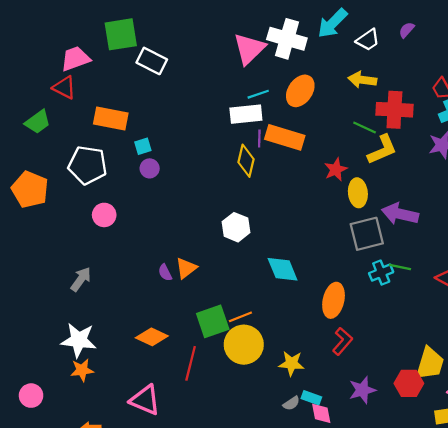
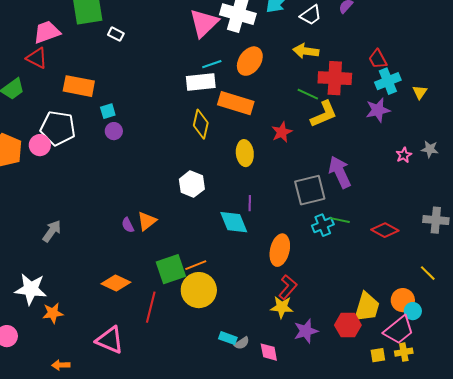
white rectangle: (152, 61) -> (116, 34), size x0.6
purple line: (259, 139) -> (250, 203), moved
yellow ellipse: (358, 193) -> (245, 153), moved
purple arrow: (400, 214) -> (340, 172), turned 52
pink circle: (104, 215) -> (40, 145), moved
white star: (79, 340) -> (31, 289), moved
yellow star: (291, 363) -> (282, 307), moved
cyan rectangle: (311, 398) -> (228, 338), moved

